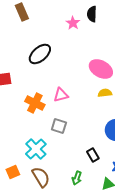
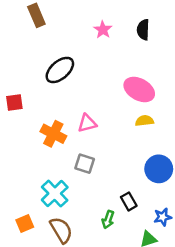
black semicircle: (92, 14) -> (143, 30), moved
green arrow: (77, 178) -> (108, 220), moved

